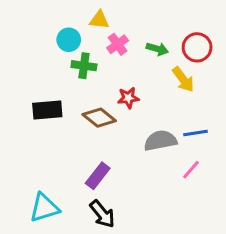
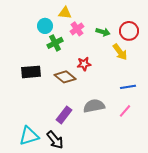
green cross: (84, 66) -> (55, 43), turned -35
gray semicircle: (160, 141) -> (94, 106), moved
black arrow: (102, 214) -> (55, 140), moved

